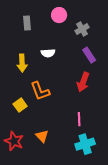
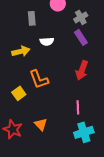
gray rectangle: (27, 23) -> (32, 18), moved
purple rectangle: (89, 55) -> (81, 37), moved
yellow arrow: (22, 63) -> (21, 51), turned -102

